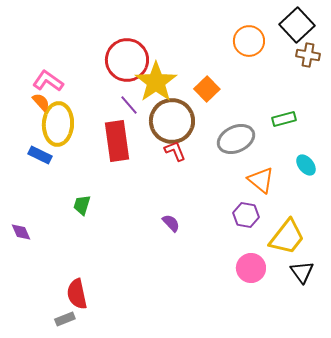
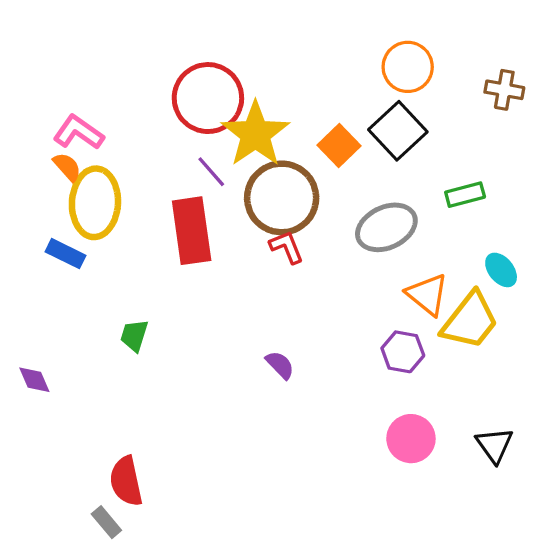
black square: (297, 25) -> (398, 131), moved
yellow trapezoid: (287, 237) -> (470, 321), moved
gray rectangle: (65, 319) -> (106, 522), turned 72

